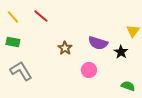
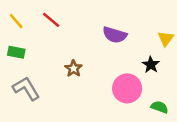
purple semicircle: (98, 43) -> (115, 35), moved
brown star: (65, 48) -> (74, 68), moved
pink circle: (89, 70) -> (127, 88), moved, size x1.5

